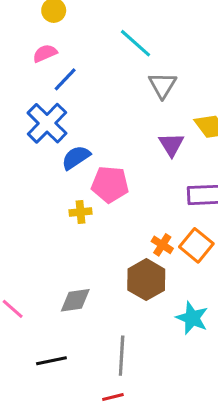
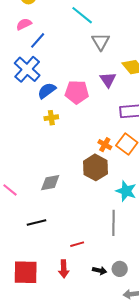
pink pentagon: (110, 184) -> (77, 92), moved
yellow cross: (80, 212) -> (51, 118), moved
gray line: (122, 356) -> (113, 223), moved

